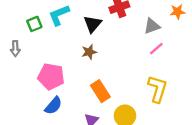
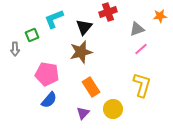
green square: (34, 24) -> (32, 35), moved
brown star: (89, 52) -> (81, 52), size x1.6

